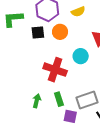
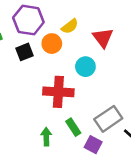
yellow semicircle: (78, 12) -> (70, 26), moved
purple square: (70, 116) -> (93, 145), turned 32

